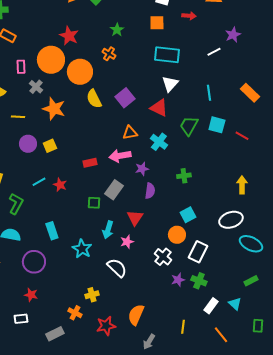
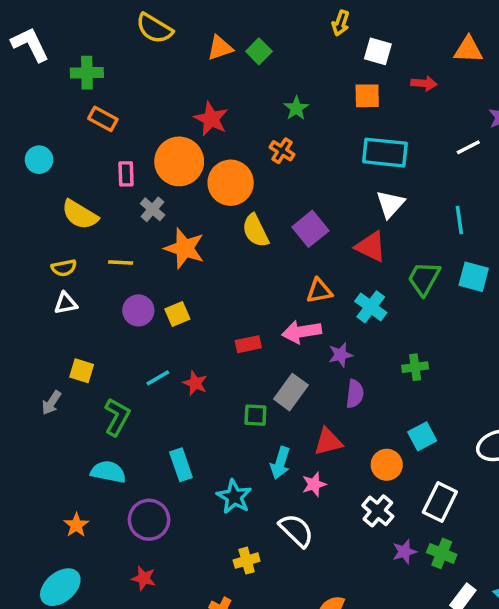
red triangle: (135, 218) -> (328, 442), turned 42
orange circle: (177, 235) -> (387, 465), moved
yellow cross: (92, 295) -> (247, 561), moved

